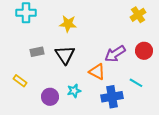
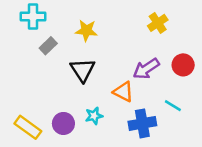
yellow cross: (138, 15) -> (158, 23), moved
gray rectangle: (37, 52) -> (48, 46), moved, turned -32
yellow rectangle: (20, 81) -> (28, 127), moved, size x1.5

